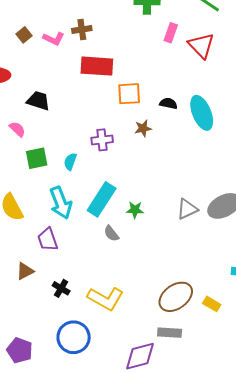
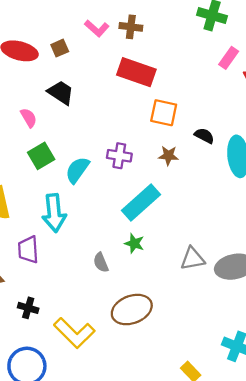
brown square: (24, 35) -> (60, 48), moved
green square: (37, 158) -> (41, 156), turned -35
cyan semicircle: (70, 162) -> (77, 170), size x1.4
cyan rectangle: (102, 199) -> (141, 202), moved
black cross: (61, 288) -> (28, 308), turned -30
brown ellipse: (176, 297) -> (132, 310), moved

